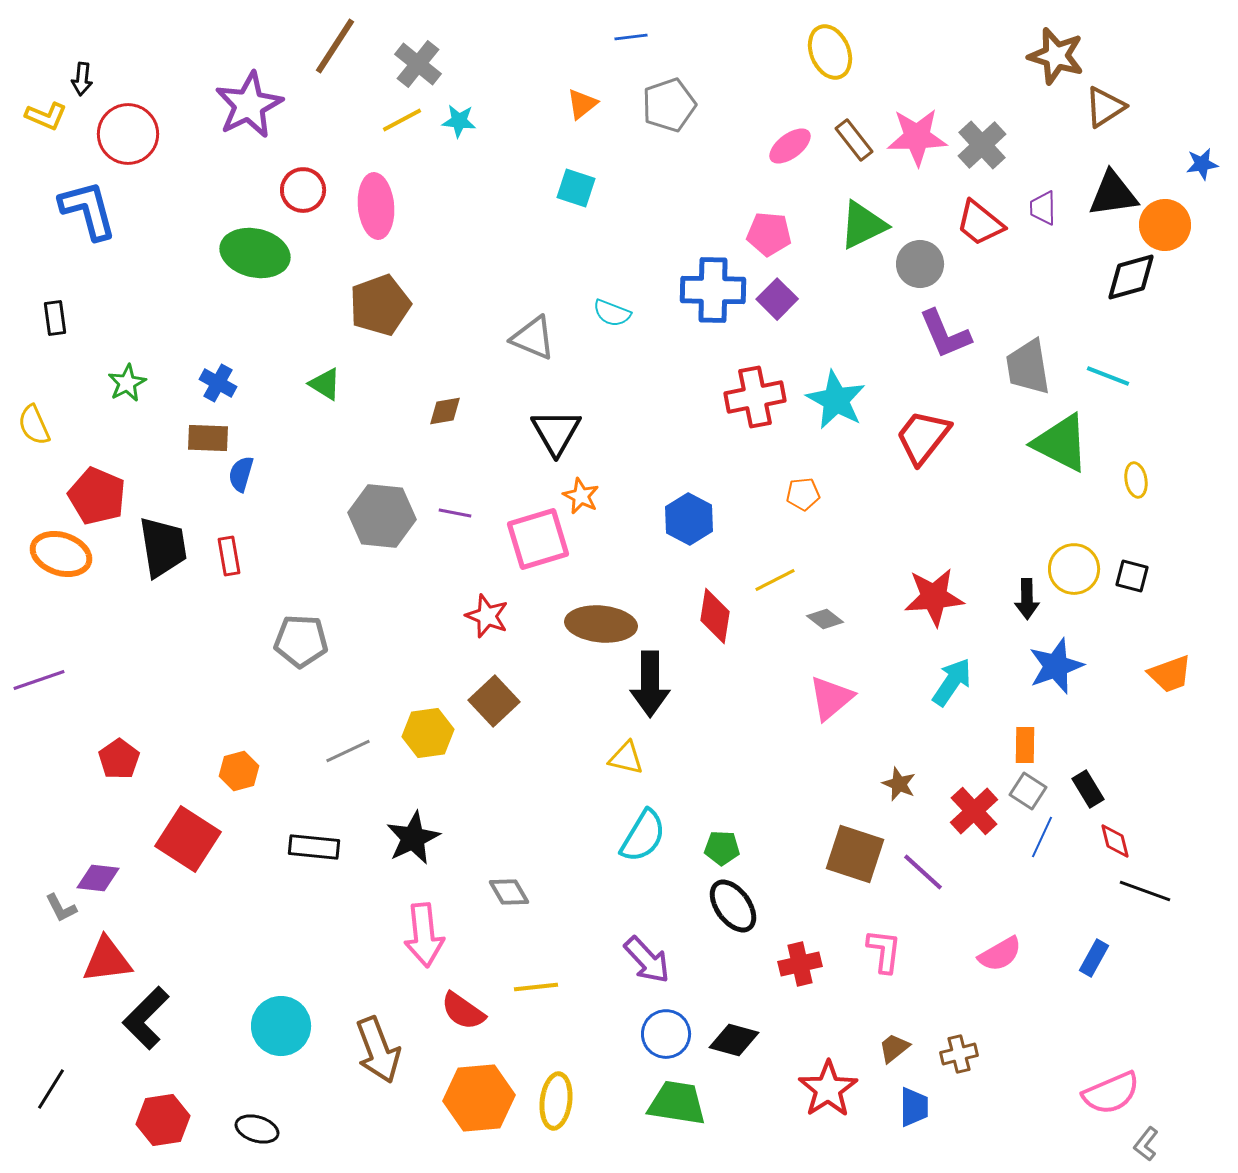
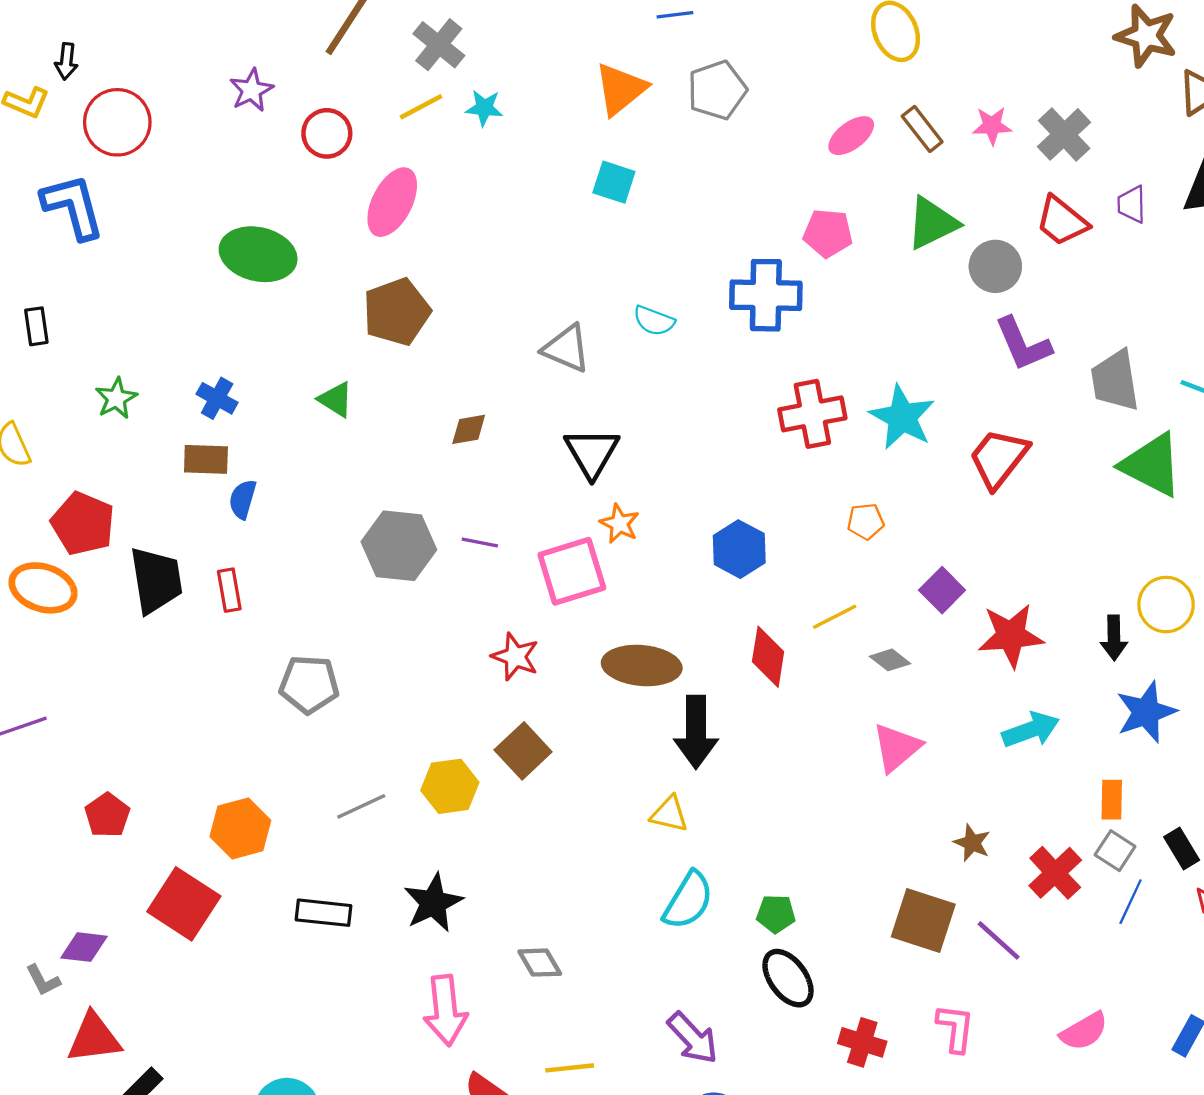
orange triangle: (582, 104) -> (621, 89), size x1.6
purple star: (249, 105) -> (251, 90), size x0.6
pink star: (917, 137) -> (992, 126), size x0.6
red circle: (303, 190) -> (327, 133), moved
pink ellipse: (376, 206) -> (392, 202), turned 32
purple square: (777, 299) -> (942, 590), moved
cyan arrow: (952, 682) -> (1031, 730), turned 36
orange hexagon: (239, 771) -> (240, 828), size x1.4
red cross: (800, 964) -> (862, 1042), turned 30

